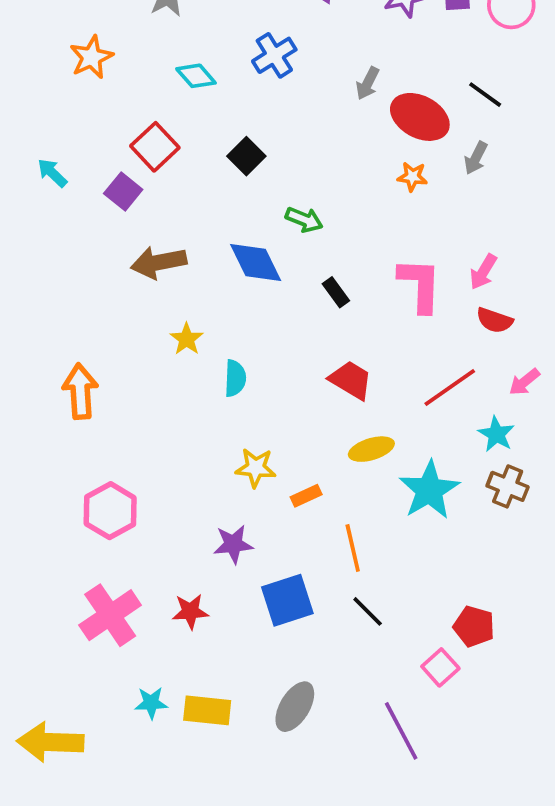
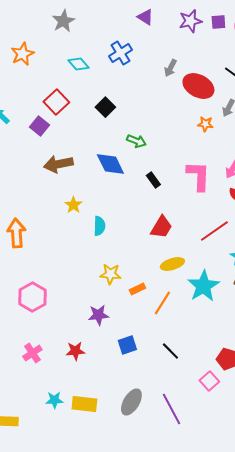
orange star: (412, 177) -> (205, 124), moved
red trapezoid: (351, 380) -> (161, 227), turned 90
orange line: (353, 548) -> (162, 303), moved, turned 45
blue square: (287, 600) -> (127, 345), size x0.7
pink cross: (110, 615) -> (32, 353), size x0.6
purple line: (401, 731) -> (171, 409), moved

